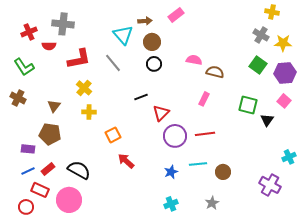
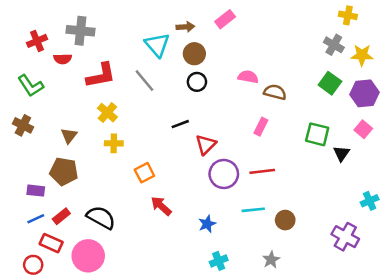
blue star: (171, 172) -> (207, 224), moved

